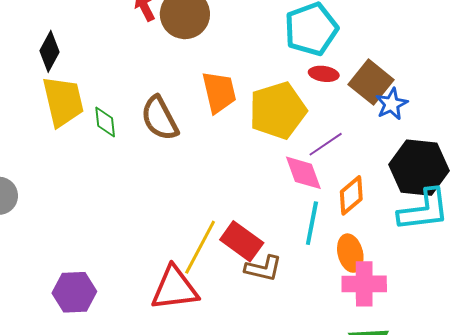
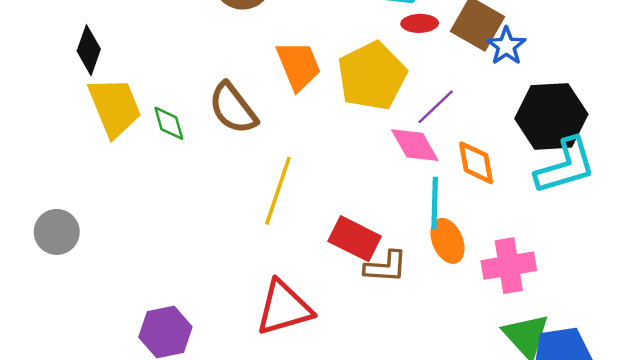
orange diamond: (351, 195) -> (476, 163), turned -51
yellow line: (200, 247) -> (278, 191), moved
orange ellipse: (350, 253) -> (447, 241), moved

